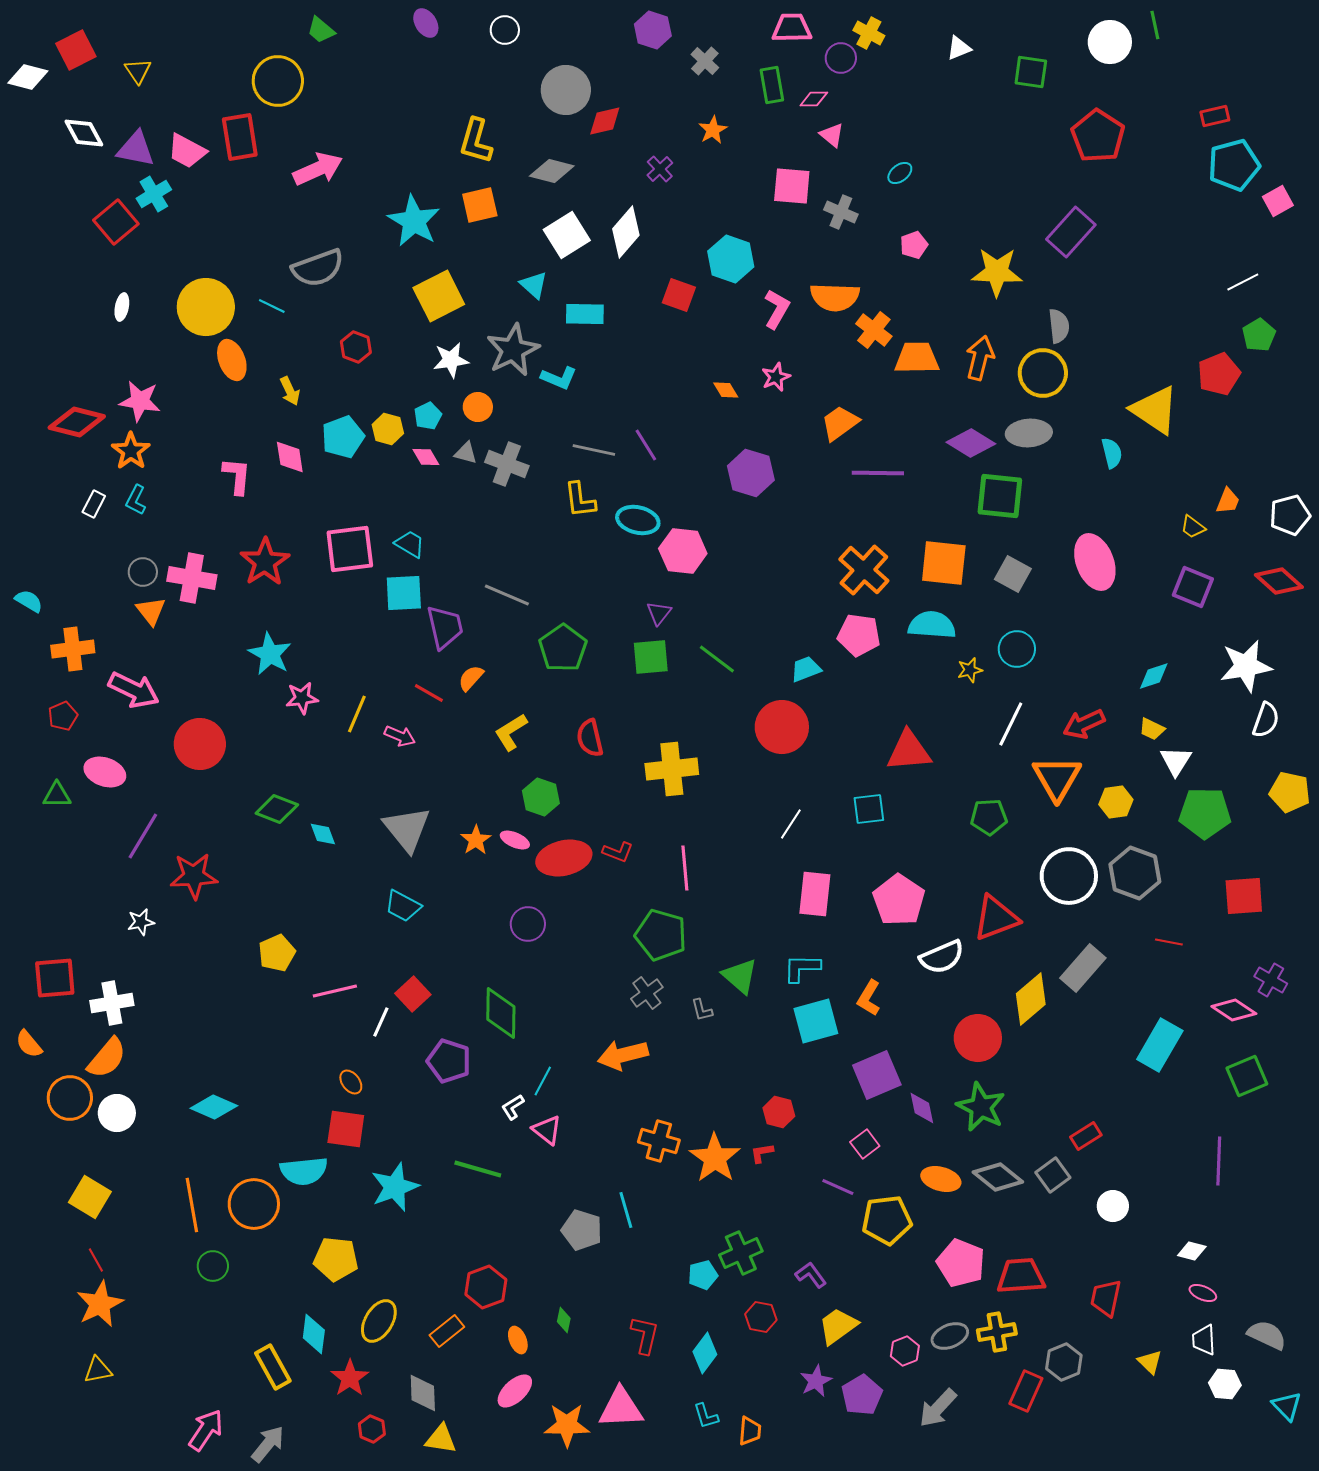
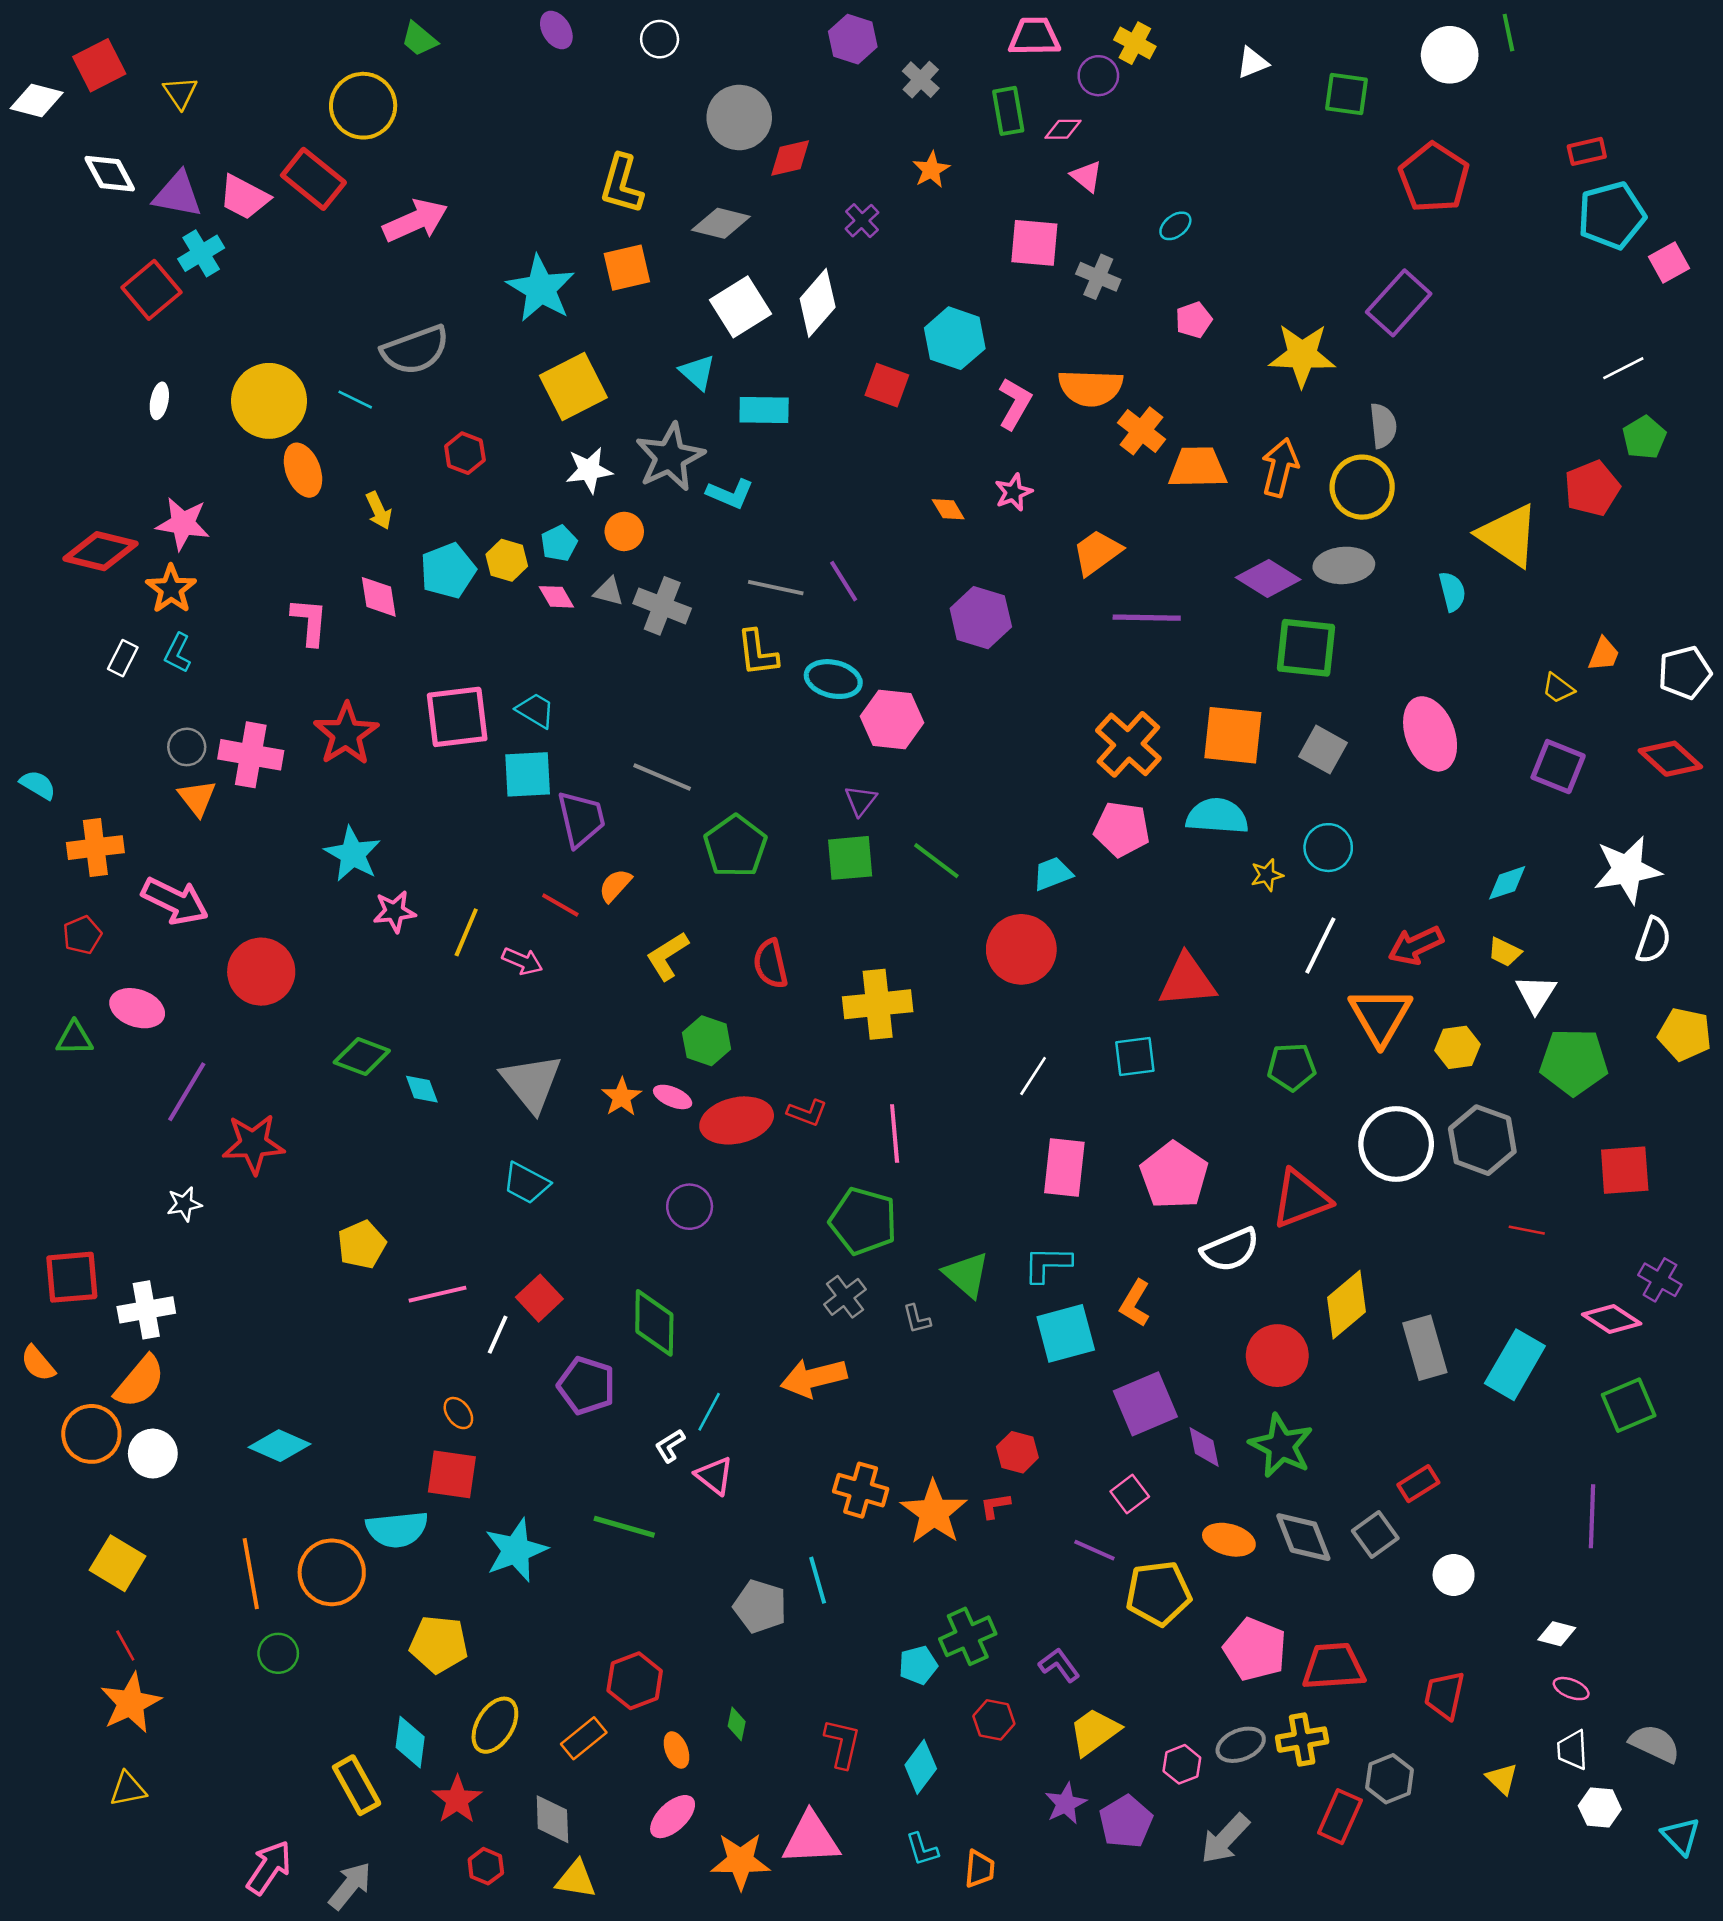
red rectangle: (240, 137) -> (313, 179), turned -42
gray rectangle: (1083, 968) -> (1425, 1348), moved, turned -57
gray diamond: (998, 1177) -> (1303, 1537), turned 30

